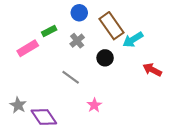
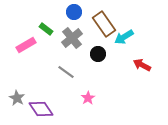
green rectangle: (49, 31) -> (46, 29), turned 64
gray cross: (77, 41) -> (72, 38), size x1.5

